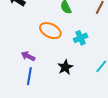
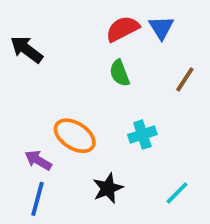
orange ellipse: (50, 31) -> (75, 136), moved

